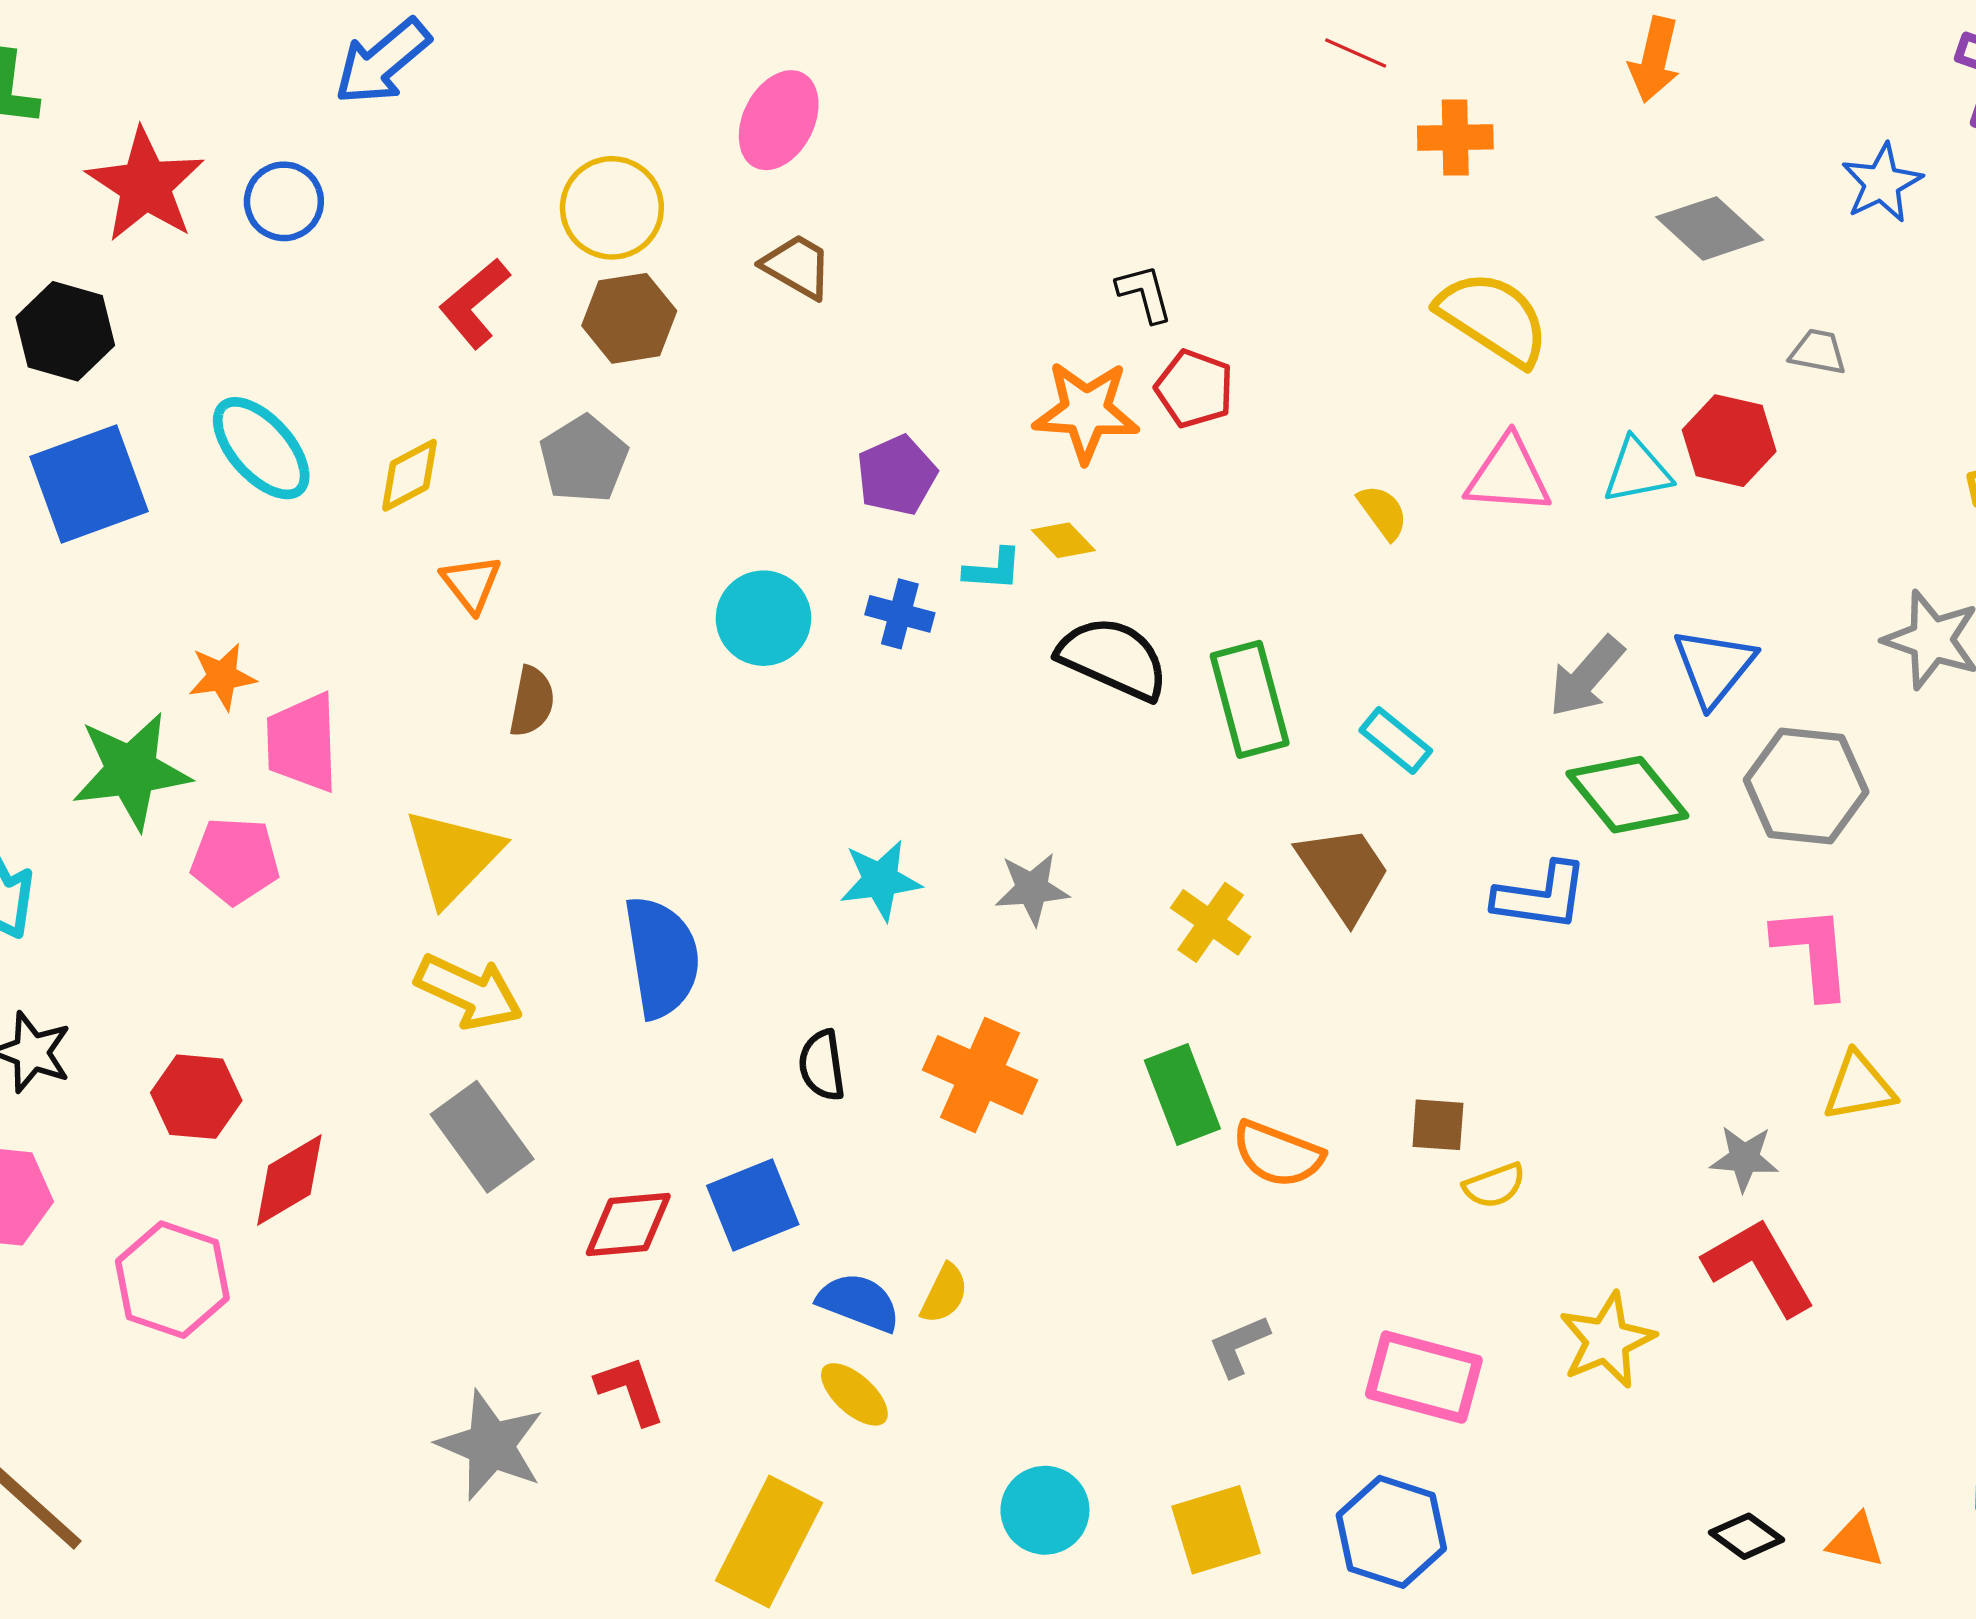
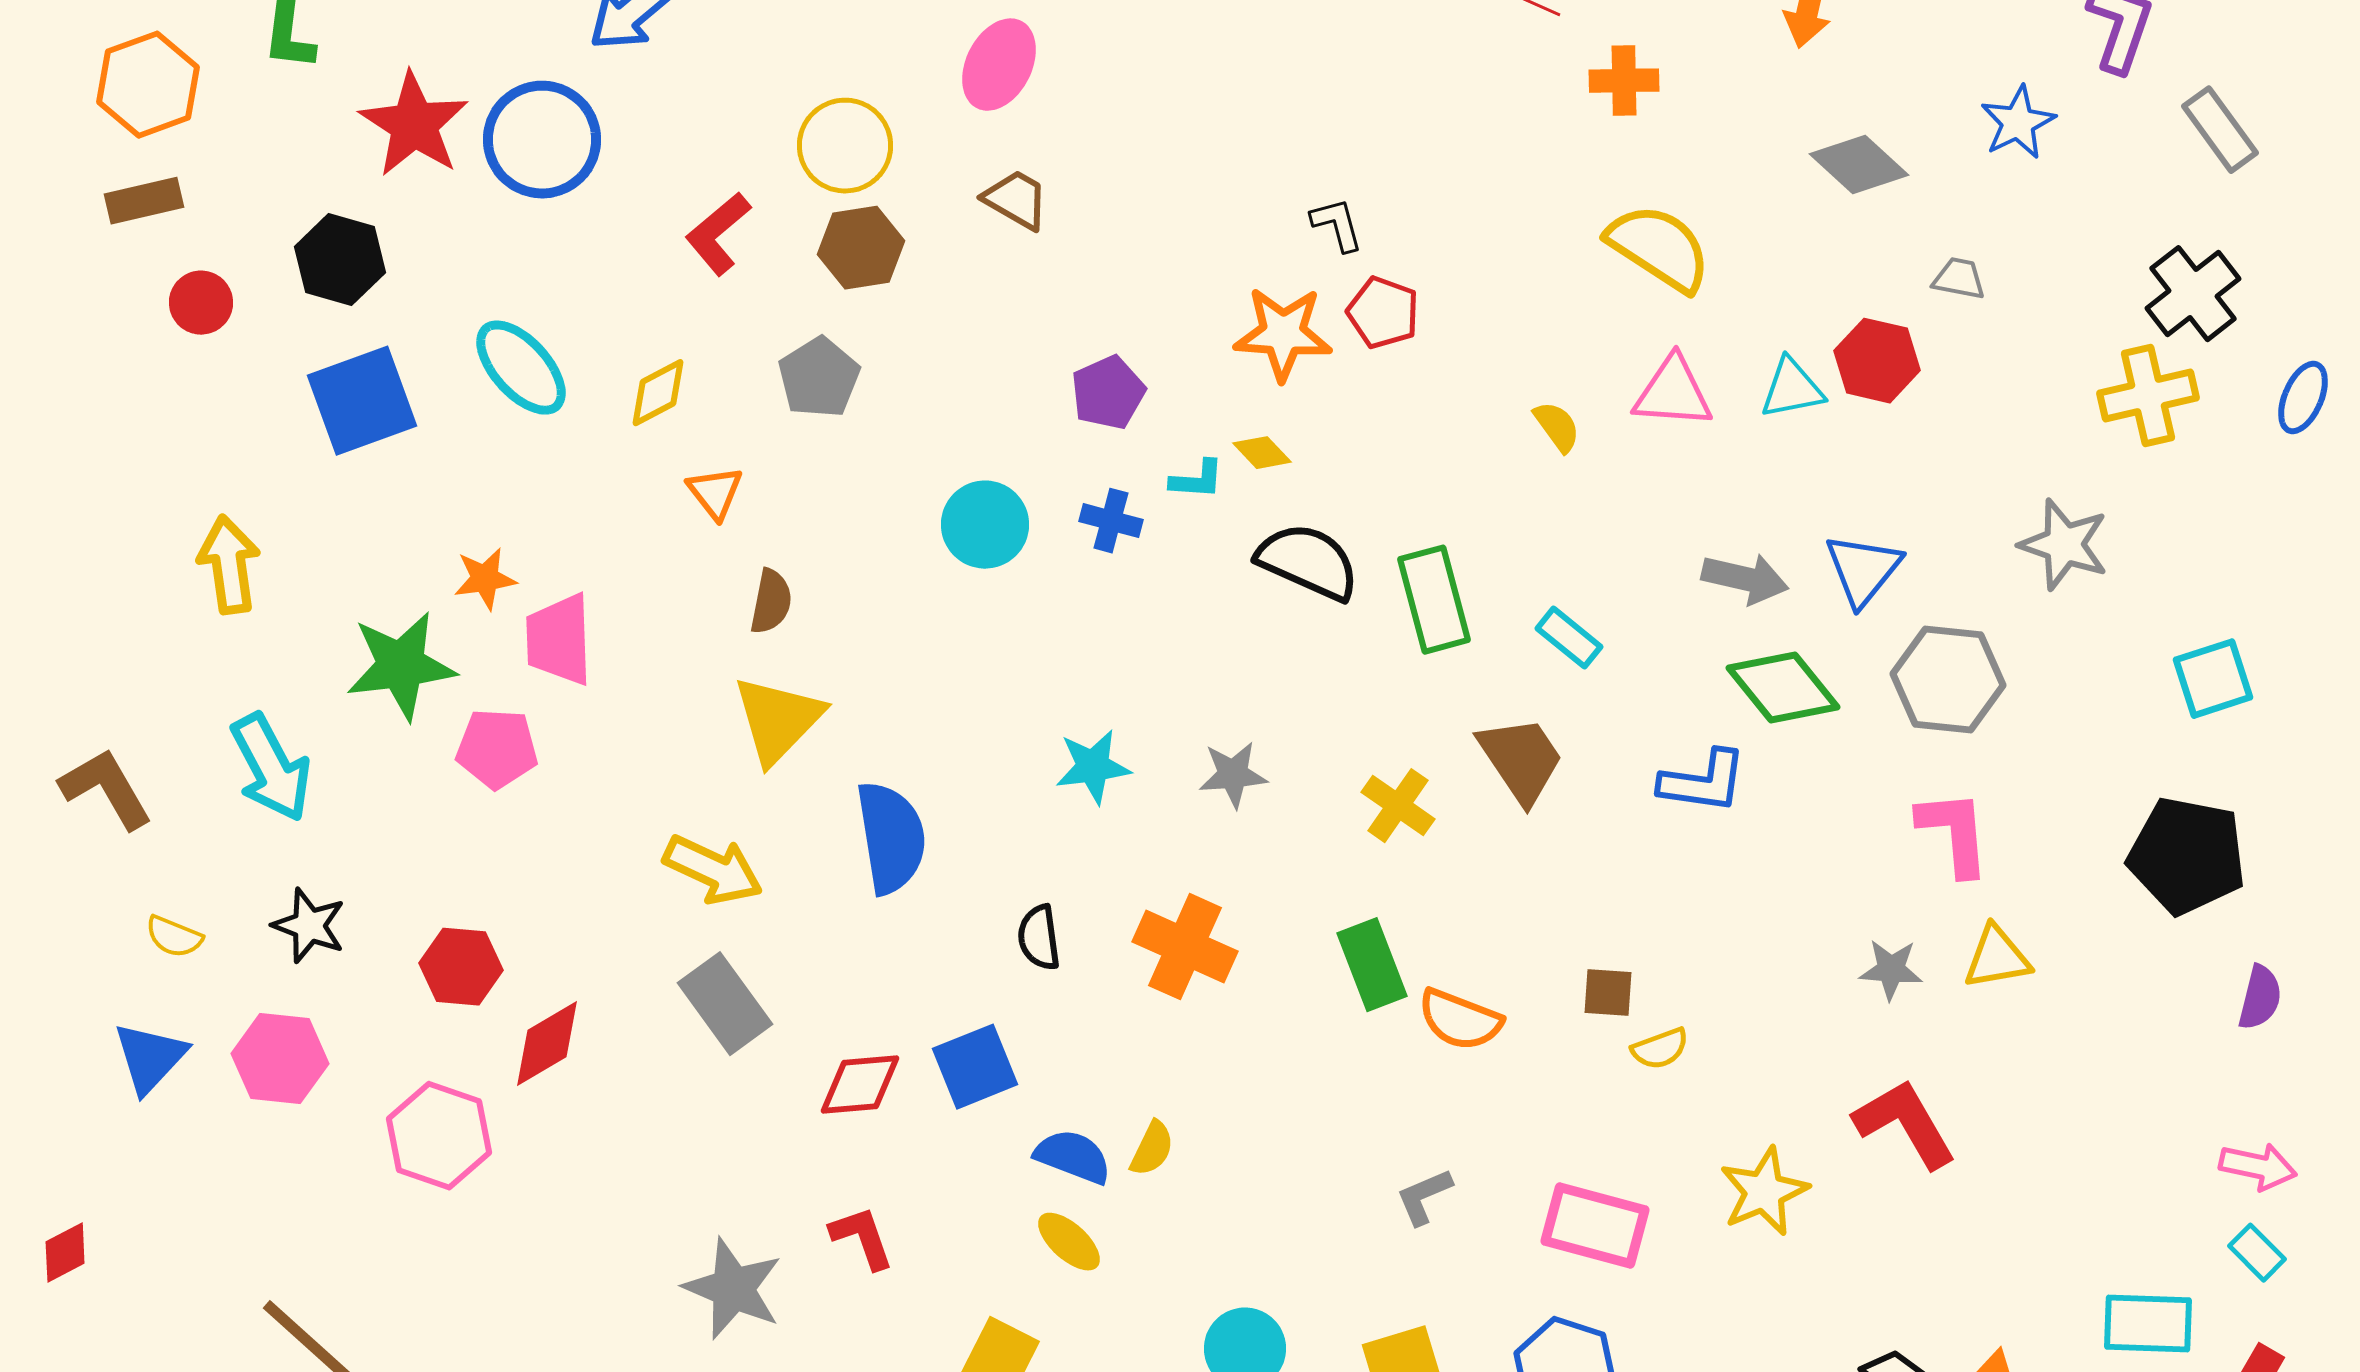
blue circle: (284, 201) -> (542, 140), size x1.6
gray arrow: (1586, 677) -> (1745, 579), turned -118
yellow triangle: (453, 856) -> (778, 720), moved
gray star: (1744, 1158) -> (1891, 970), moved

